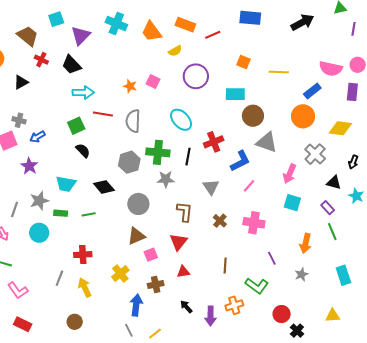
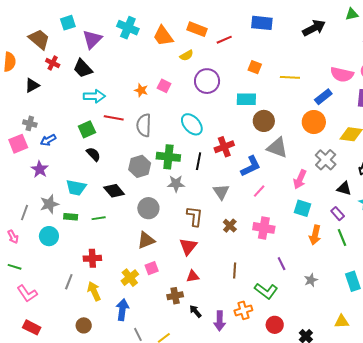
orange arrow: (306, 243) -> (315, 235), moved
pink square: (151, 255) -> (152, 268), moved
brown cross: (156, 285) -> (175, 296), moved
blue arrow: (136, 305) -> (122, 310), moved
red circle: (282, 314) -> (275, 325), moved

